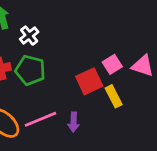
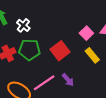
red square: (89, 81) -> (60, 51), moved
purple arrow: (74, 122) -> (68, 80), turned -32

